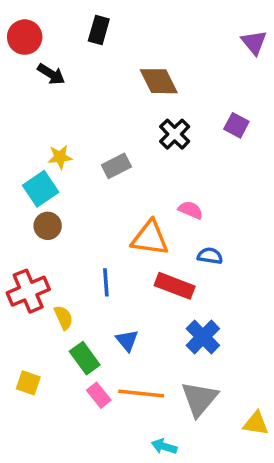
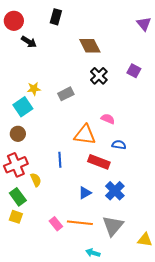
brown circle: (48, 226) -> (18, 134), moved
blue triangle: (127, 341) -> (85, 193), moved, turned 40
green rectangle: (85, 358) -> (18, 197), moved

